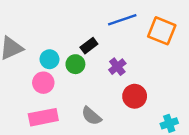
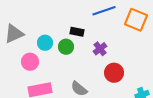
black rectangle: (89, 46) -> (77, 32), turned 48
pink circle: (43, 83) -> (30, 62), moved

